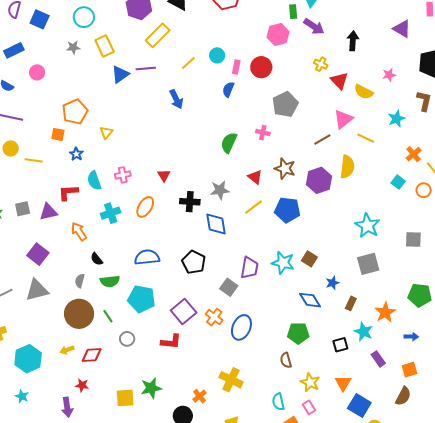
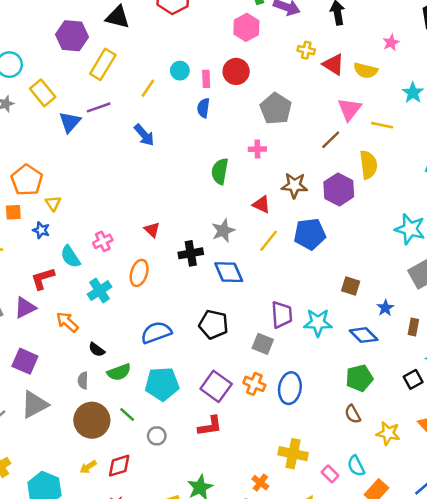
yellow triangle: (106, 132) -> (53, 203), moved
cyan star: (283, 263) -> (318, 322), moved
pink rectangle: (309, 407) -> (330, 474), moved

